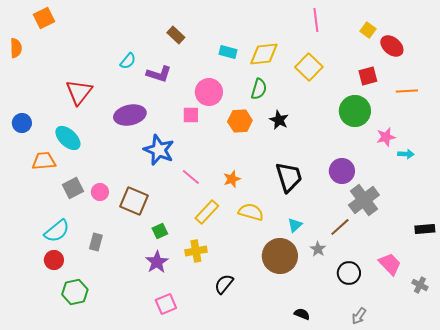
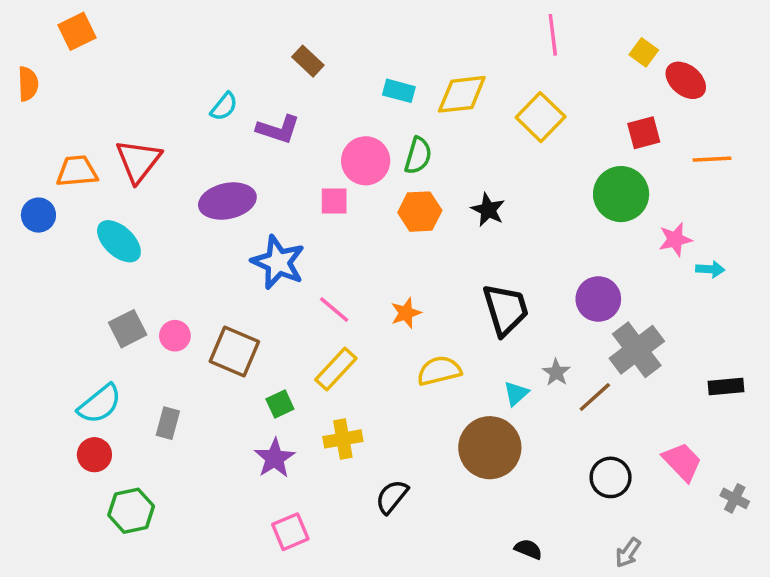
green semicircle: (259, 89) -> (418, 156), moved
orange trapezoid: (44, 161) -> (77, 171), moved
yellow rectangle: (207, 212) -> (336, 369), moved
yellow semicircle: (251, 212) -> (439, 371), turned -30
black rectangle: (425, 229) -> (726, 386), moved
gray star: (318, 249) -> (556, 372), moved

